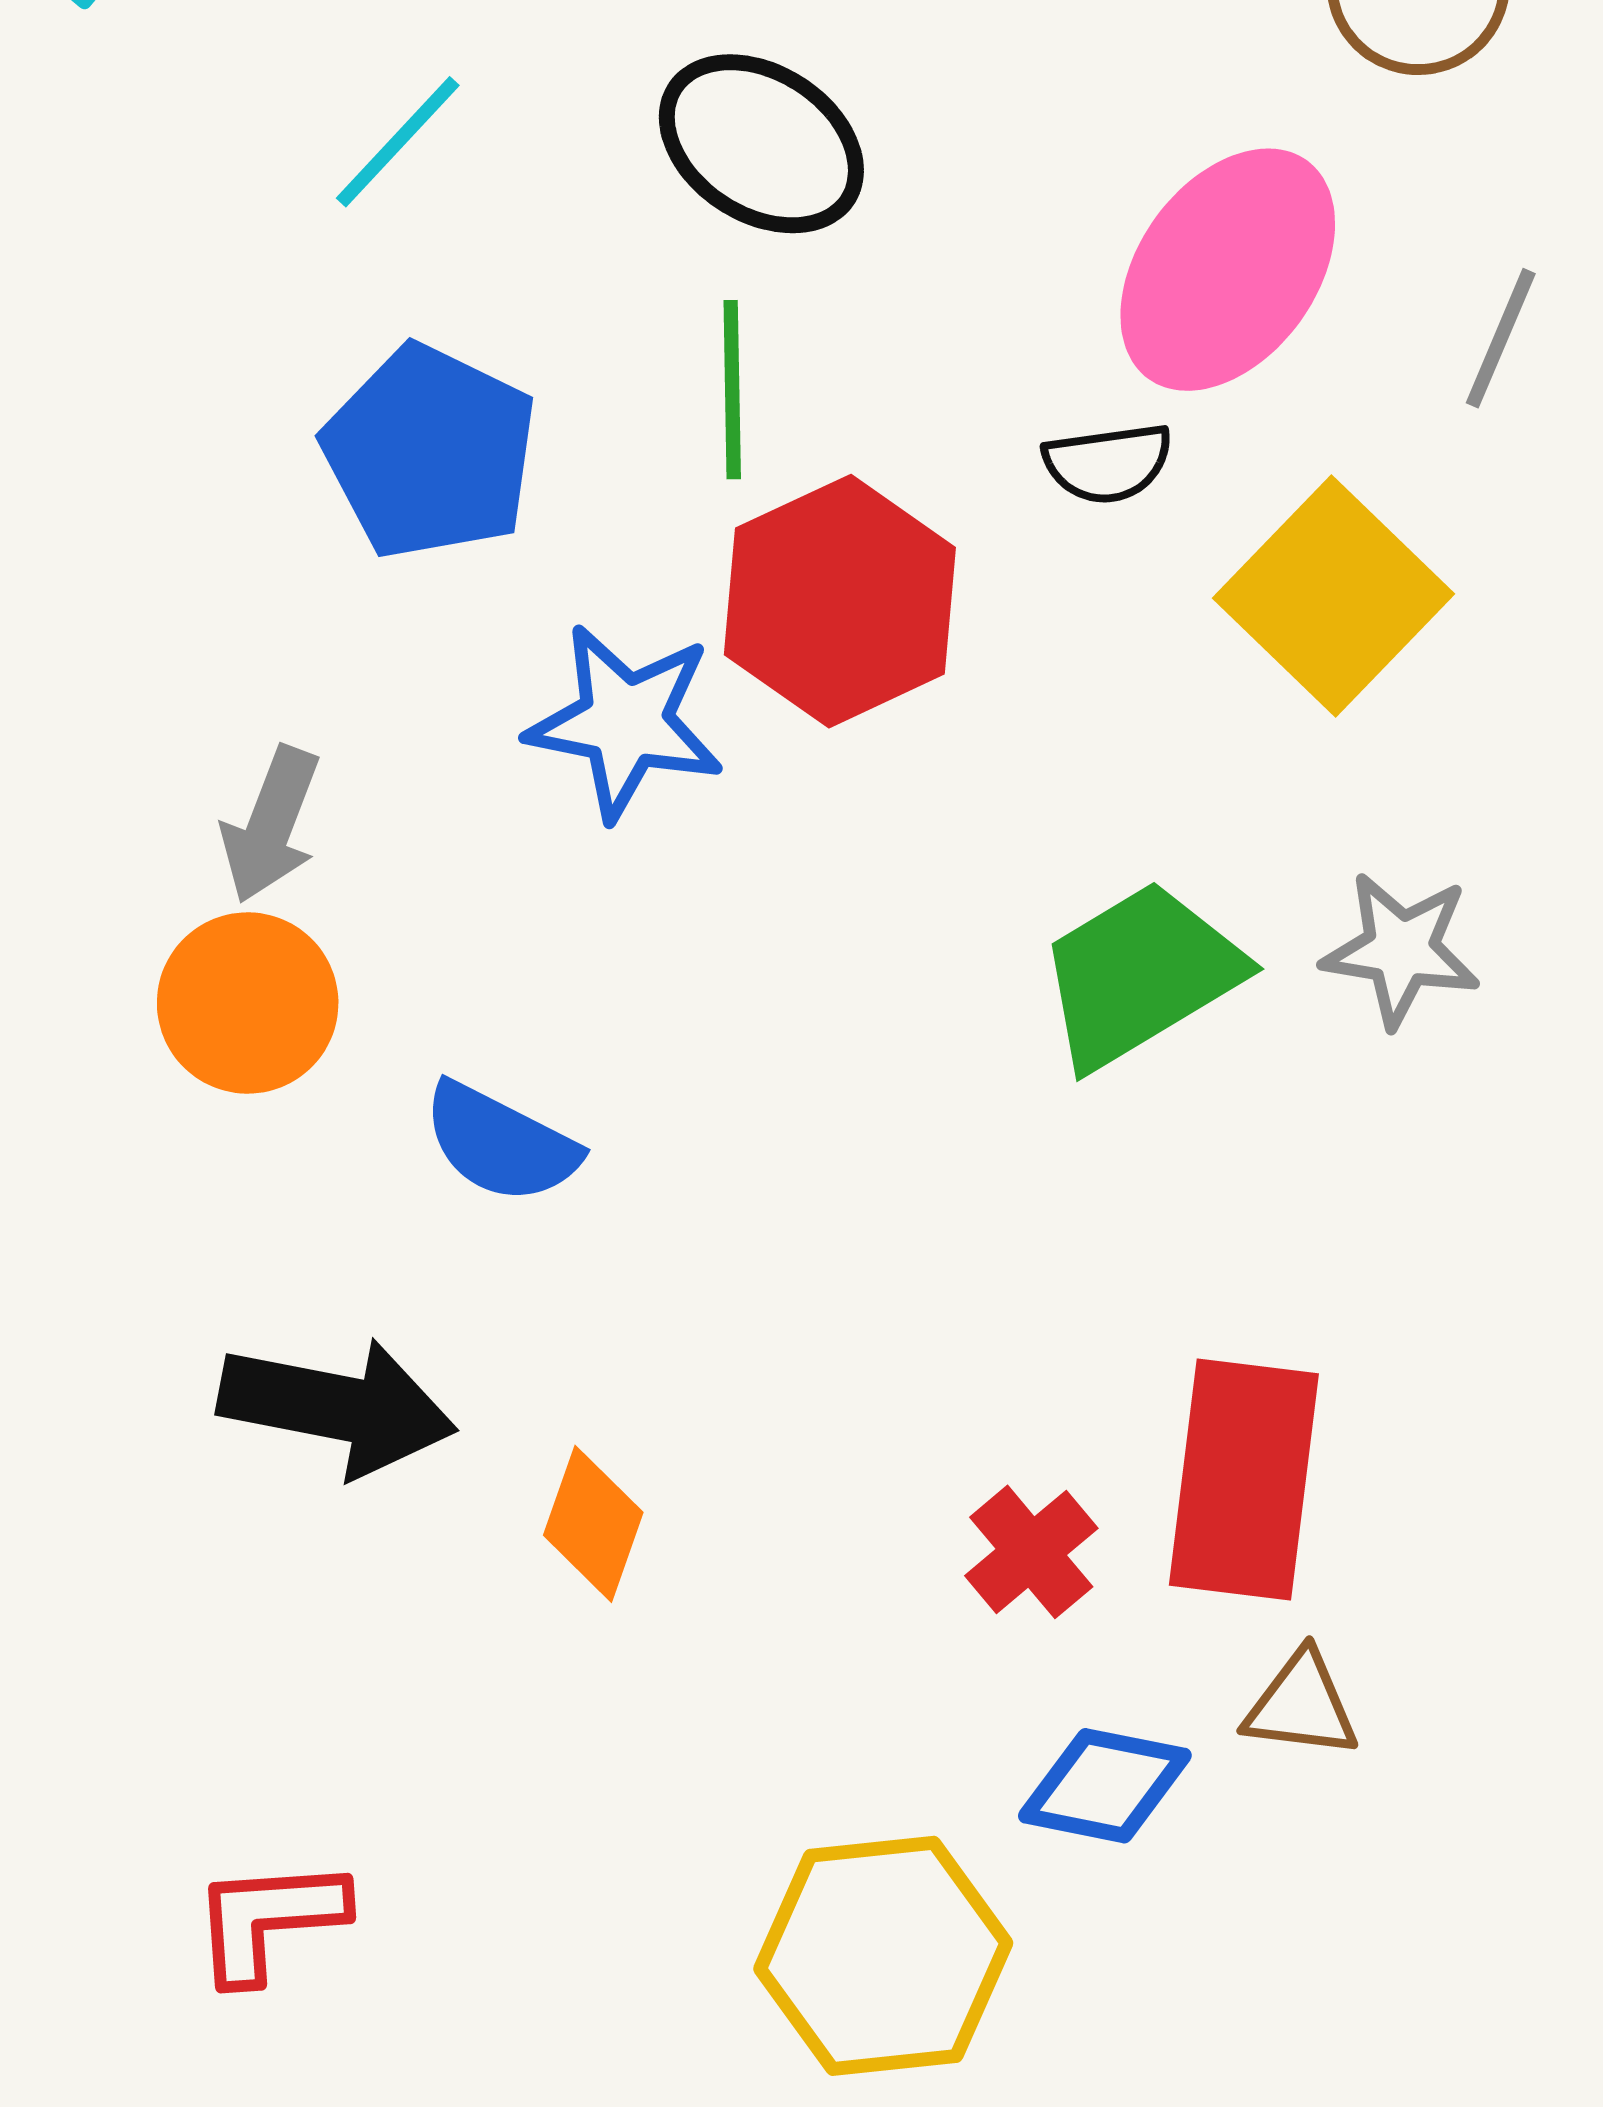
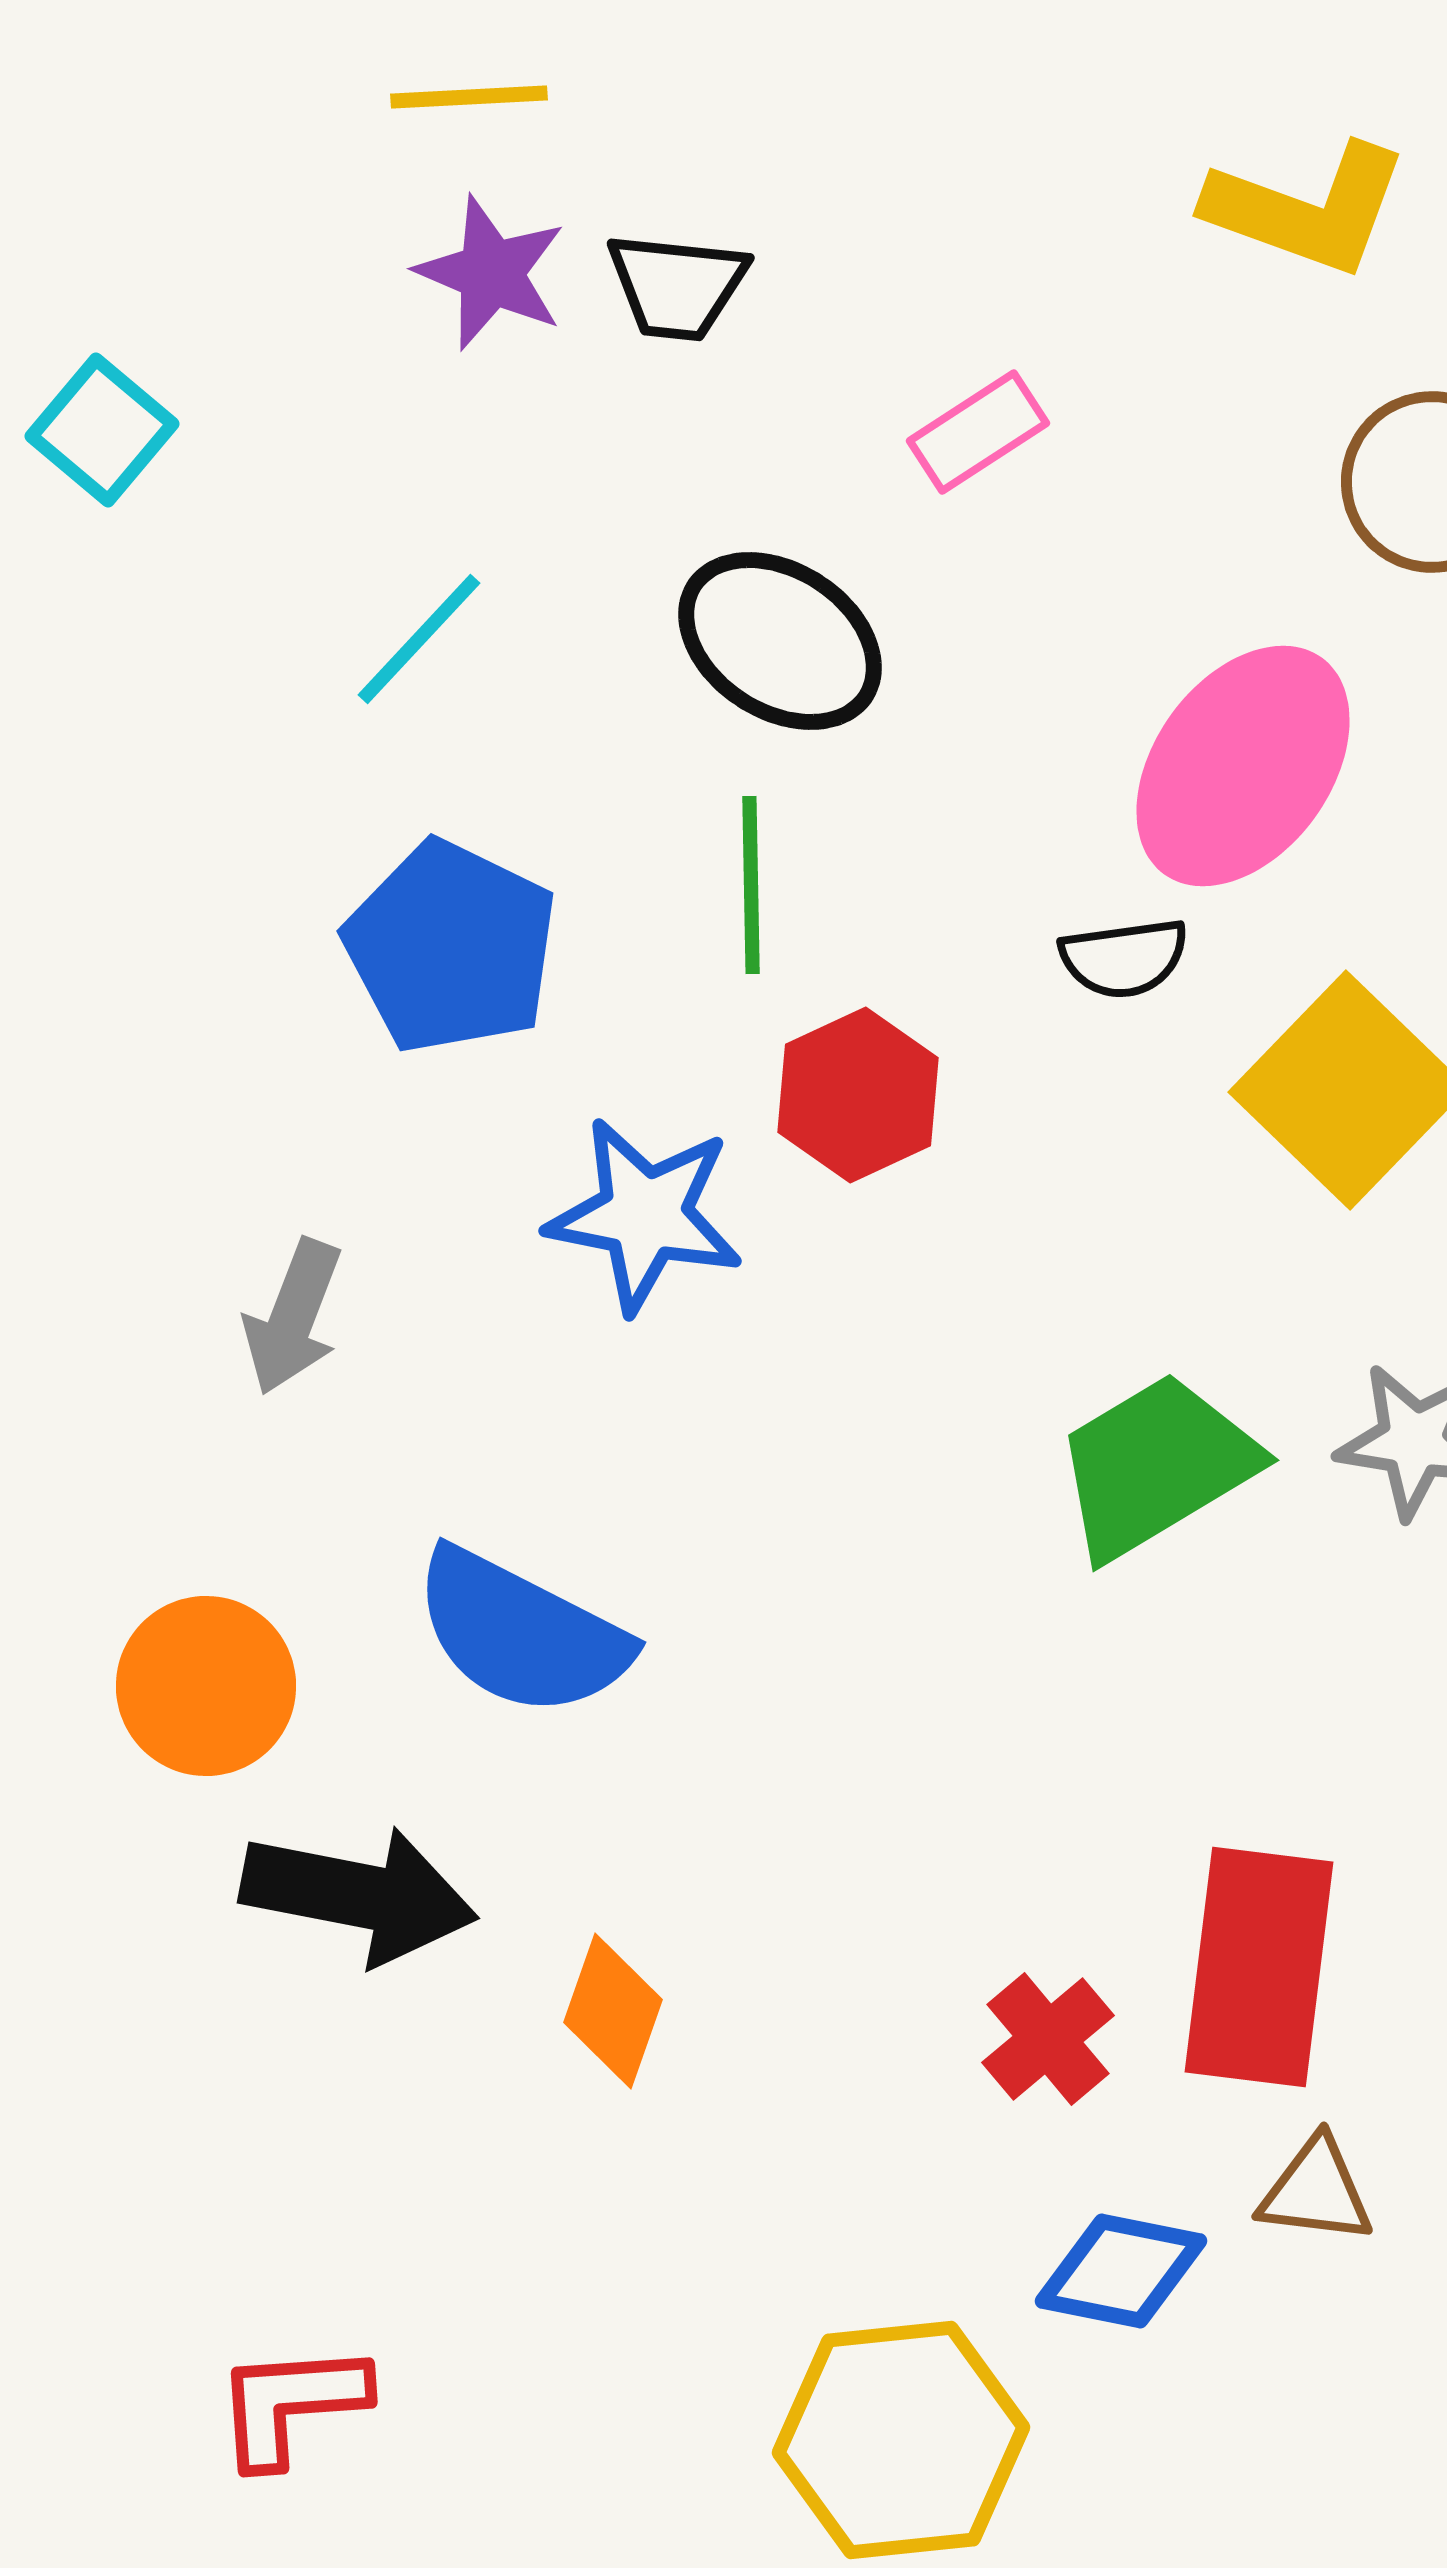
red hexagon: (840, 601) -> (858, 1095), size x0.7
orange circle: (248, 1003) -> (206, 1686), moved
blue semicircle: (500, 1143) -> (521, 1633), size x1.4

